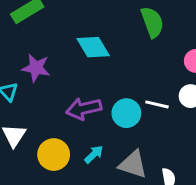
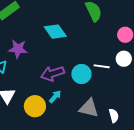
cyan arrow: (94, 154) -> (55, 97), moved

